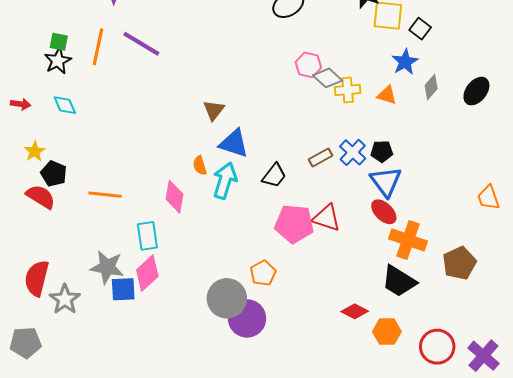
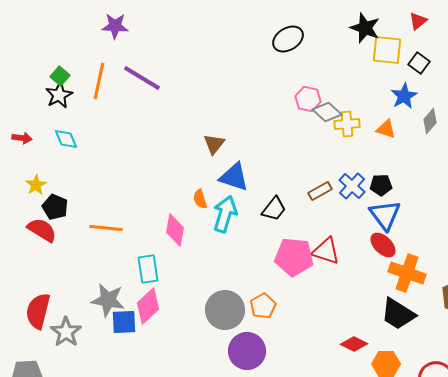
green square: (59, 42) -> (60, 76), turned 30
gray circle: (227, 298) -> (225, 310), moved

